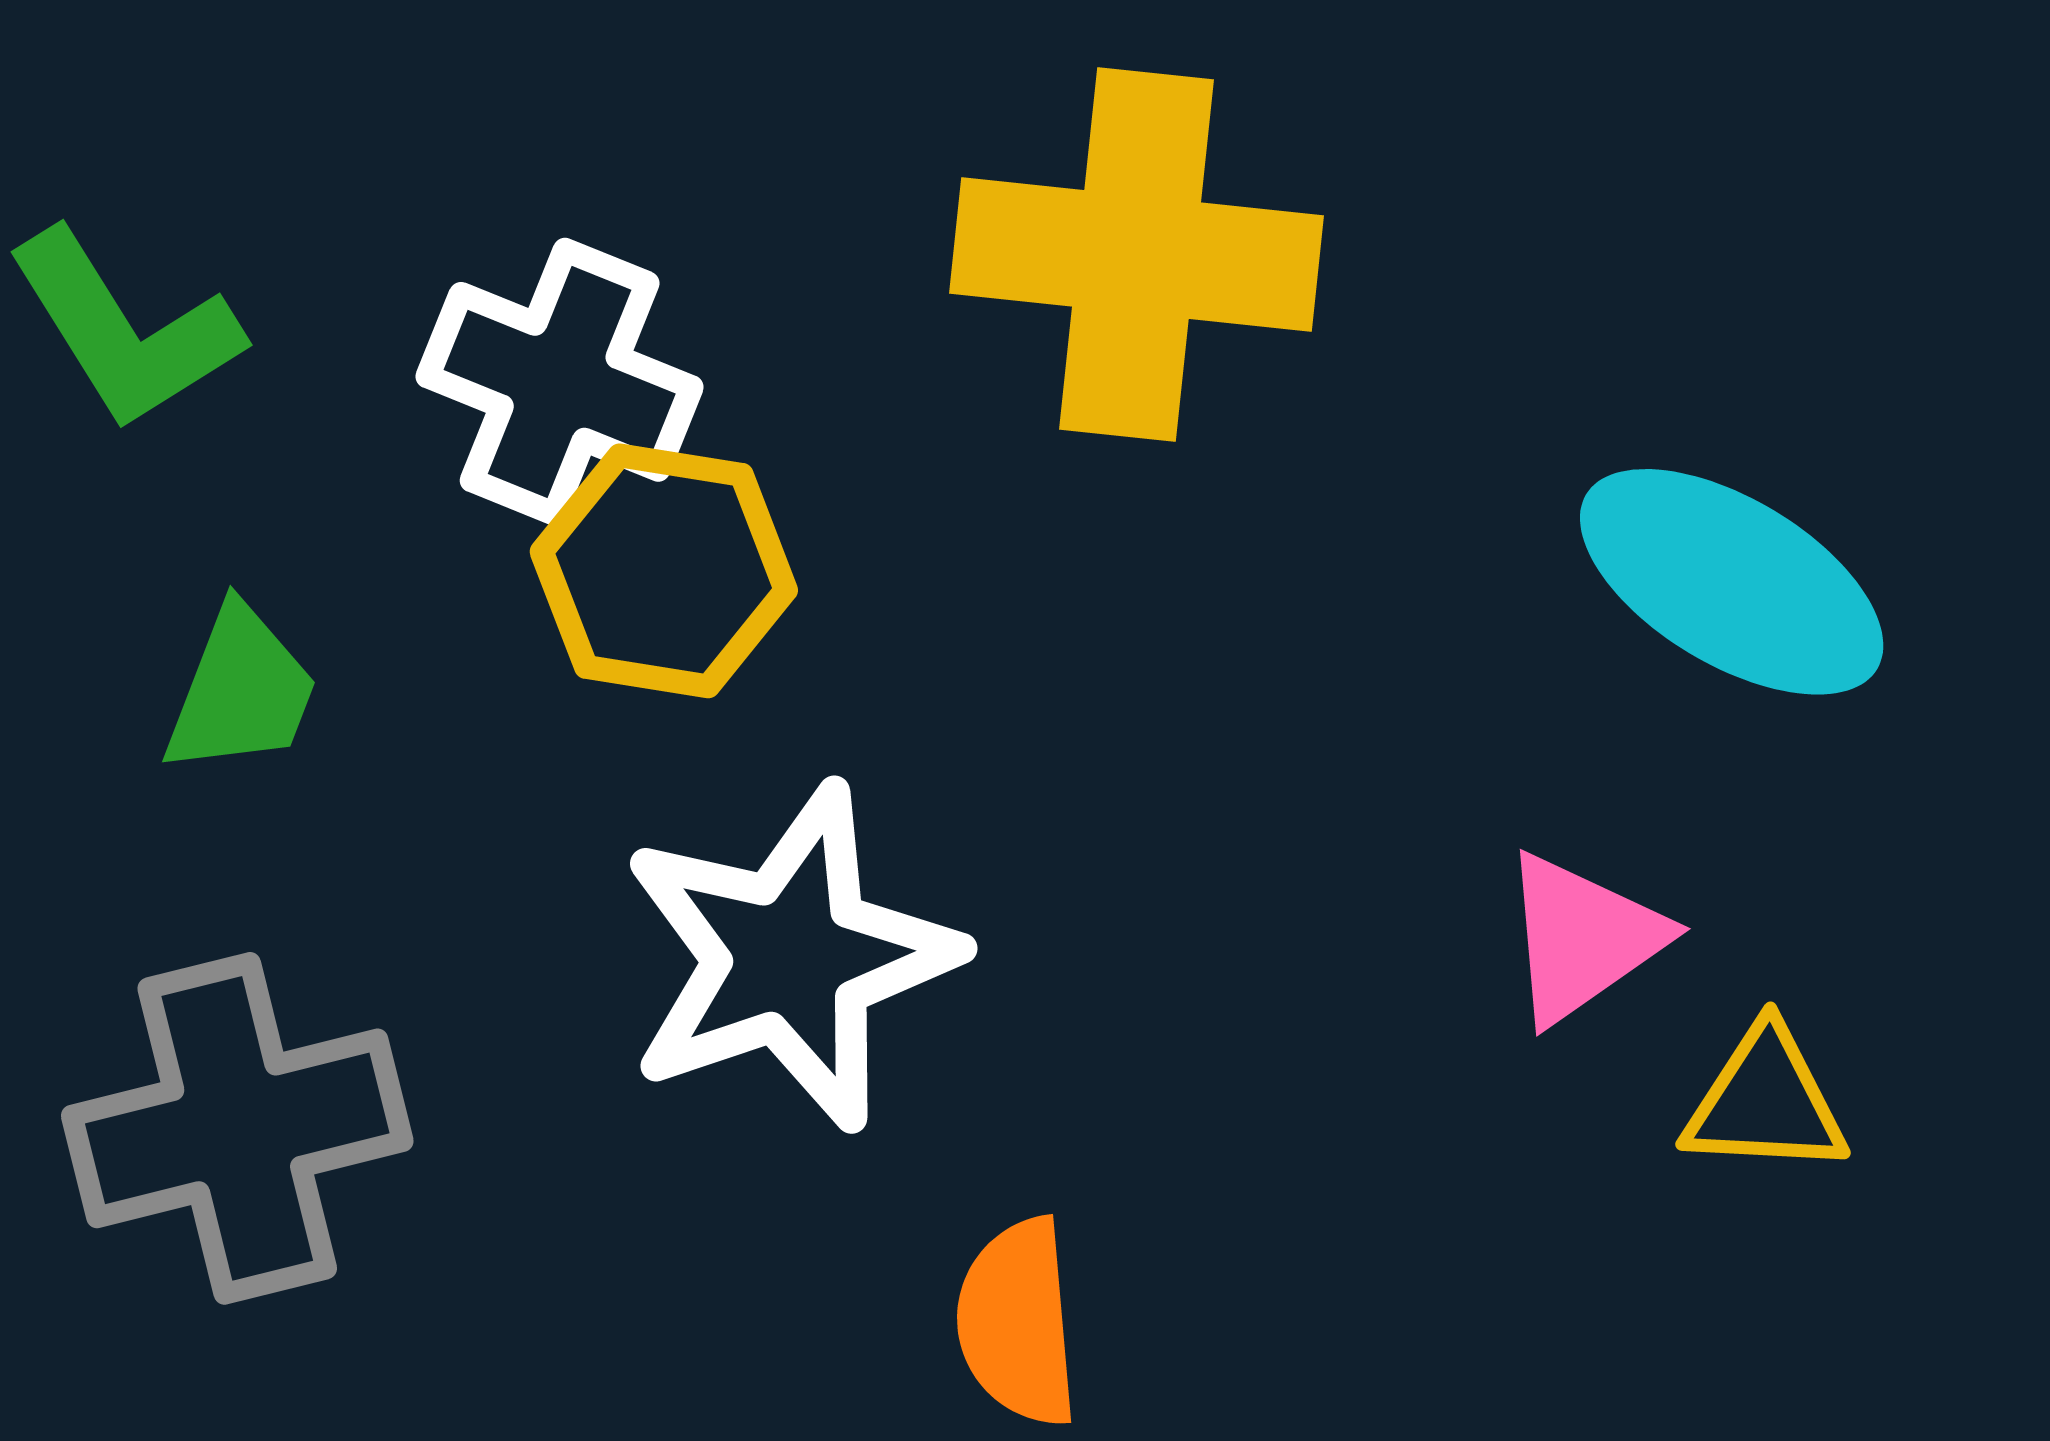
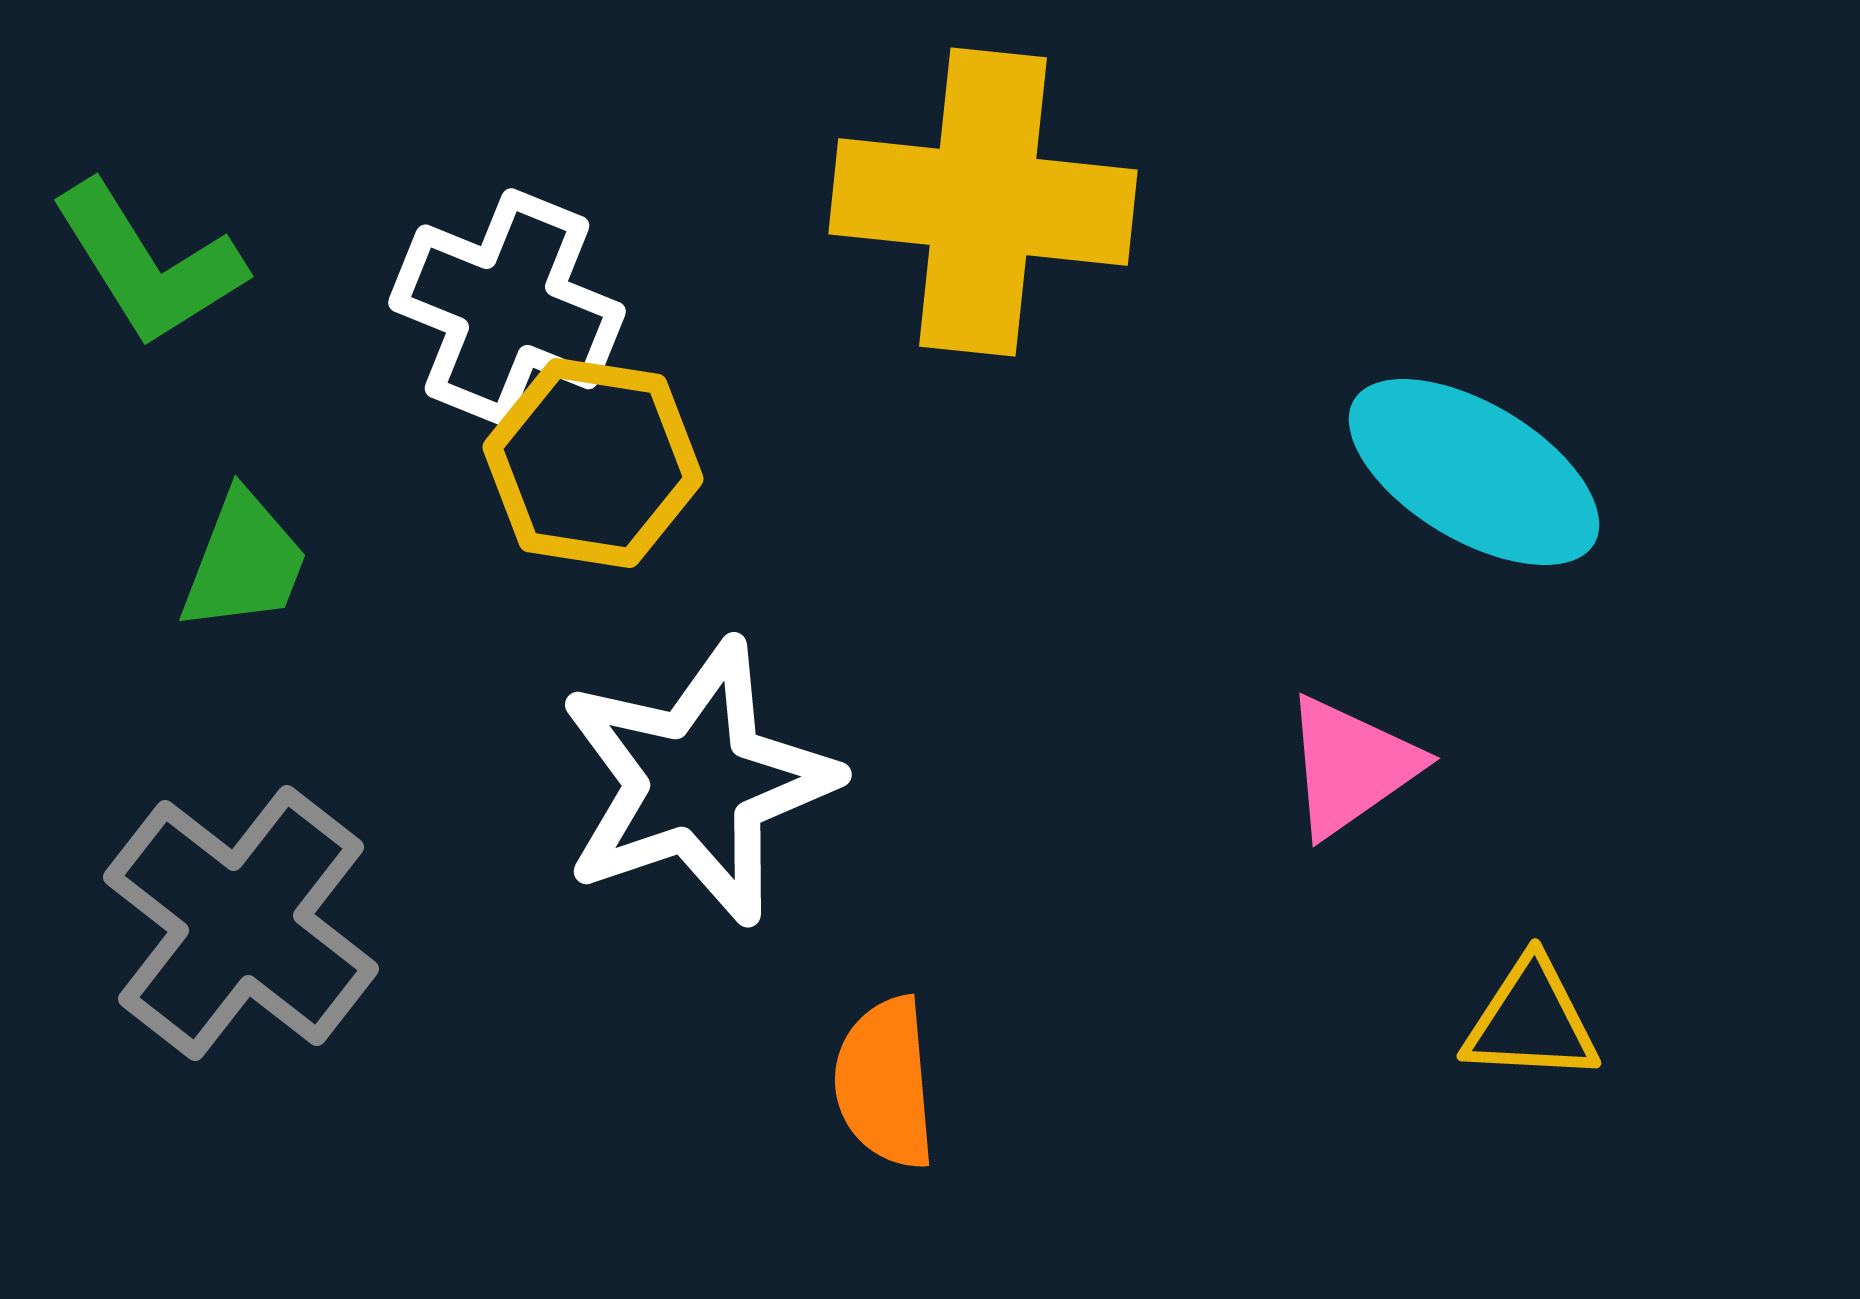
yellow triangle: (1766, 1102) -> (1531, 1021), moved
gray cross: (237, 1128) -> (241, 923), turned -38

